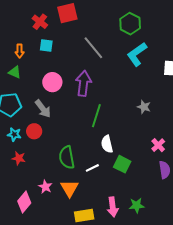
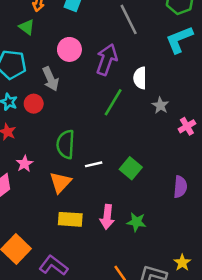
gray star: (144, 107) -> (160, 105), moved
white semicircle: (107, 144) -> (140, 78), moved
pink cross: (158, 145) -> (187, 126), moved
pink star: (45, 187) -> (25, 164), moved

